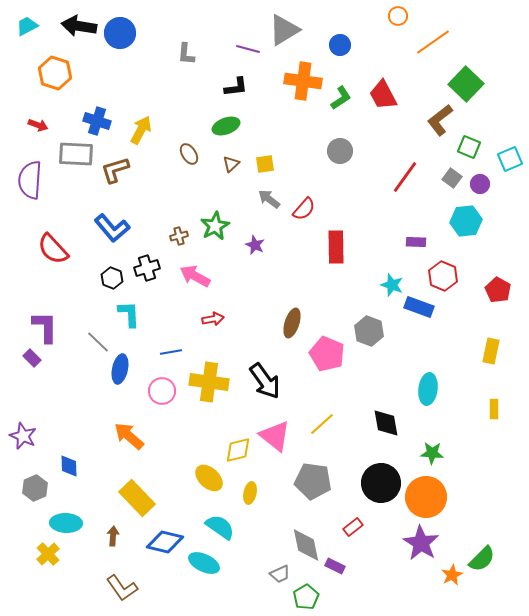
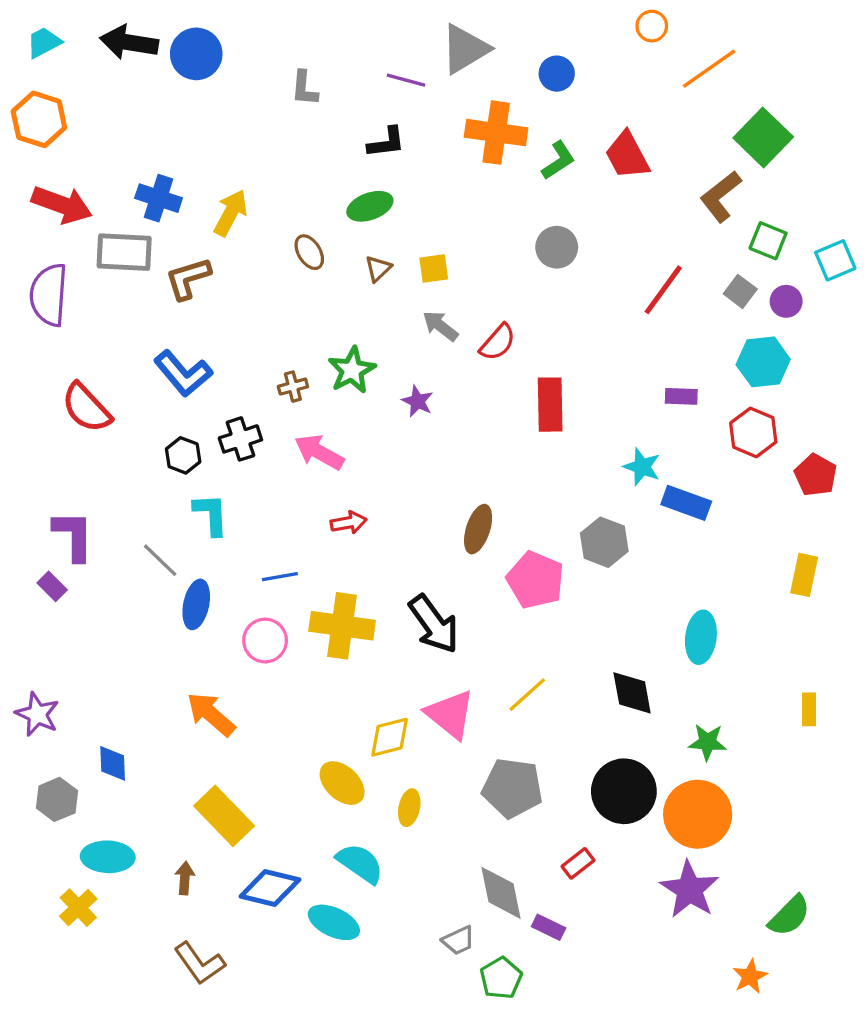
orange hexagon: (55, 73) -> (39, 119), moved
red arrow: (38, 125) -> (62, 205), size x1.8
red hexagon: (443, 276) -> (753, 432), moved
yellow rectangle: (494, 409) -> (809, 709), moved
orange star: (452, 575) -> (750, 976), moved

